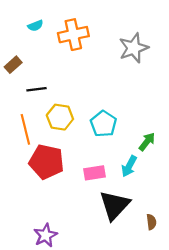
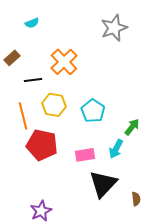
orange cross: (73, 35) -> (64, 62), moved, turned -32
gray star: (134, 48) -> (114, 28), moved

